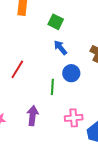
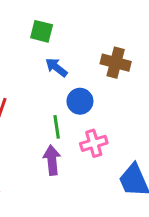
purple arrow: (33, 116) -> (52, 160), moved
pink cross: (74, 118) -> (94, 143), moved

